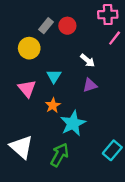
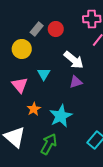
white arrow: (88, 61) -> (74, 60), size x1.5
orange star: (53, 105) -> (34, 109), moved

